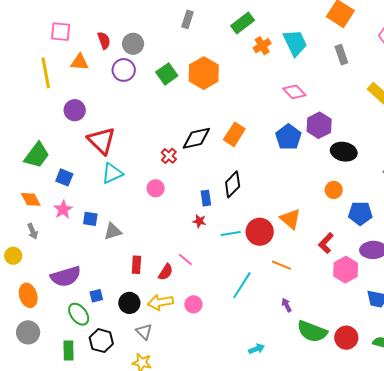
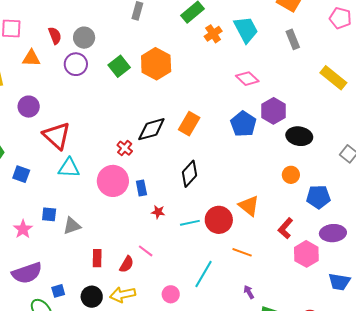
cyan triangle: (112, 173) -> (69, 168), turned 30
pink circle: (156, 188) -> (113, 181), size x1.8
blue rectangle: (206, 198) -> (141, 188), moved
pink star: (63, 210) -> (23, 229), moved
pink circle: (193, 304) -> (171, 294), moved

